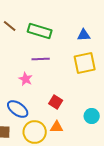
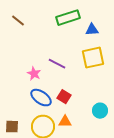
green rectangle: (40, 31) -> (68, 18), moved, turned -35
purple line: (41, 59) -> (57, 64), moved, turned 30
blue ellipse: (18, 109) -> (41, 98), moved

